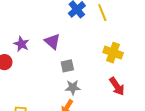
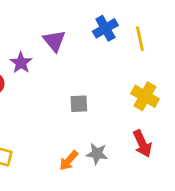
purple triangle: (52, 41) -> (54, 41), moved
gray star: (73, 87) -> (97, 154), moved

